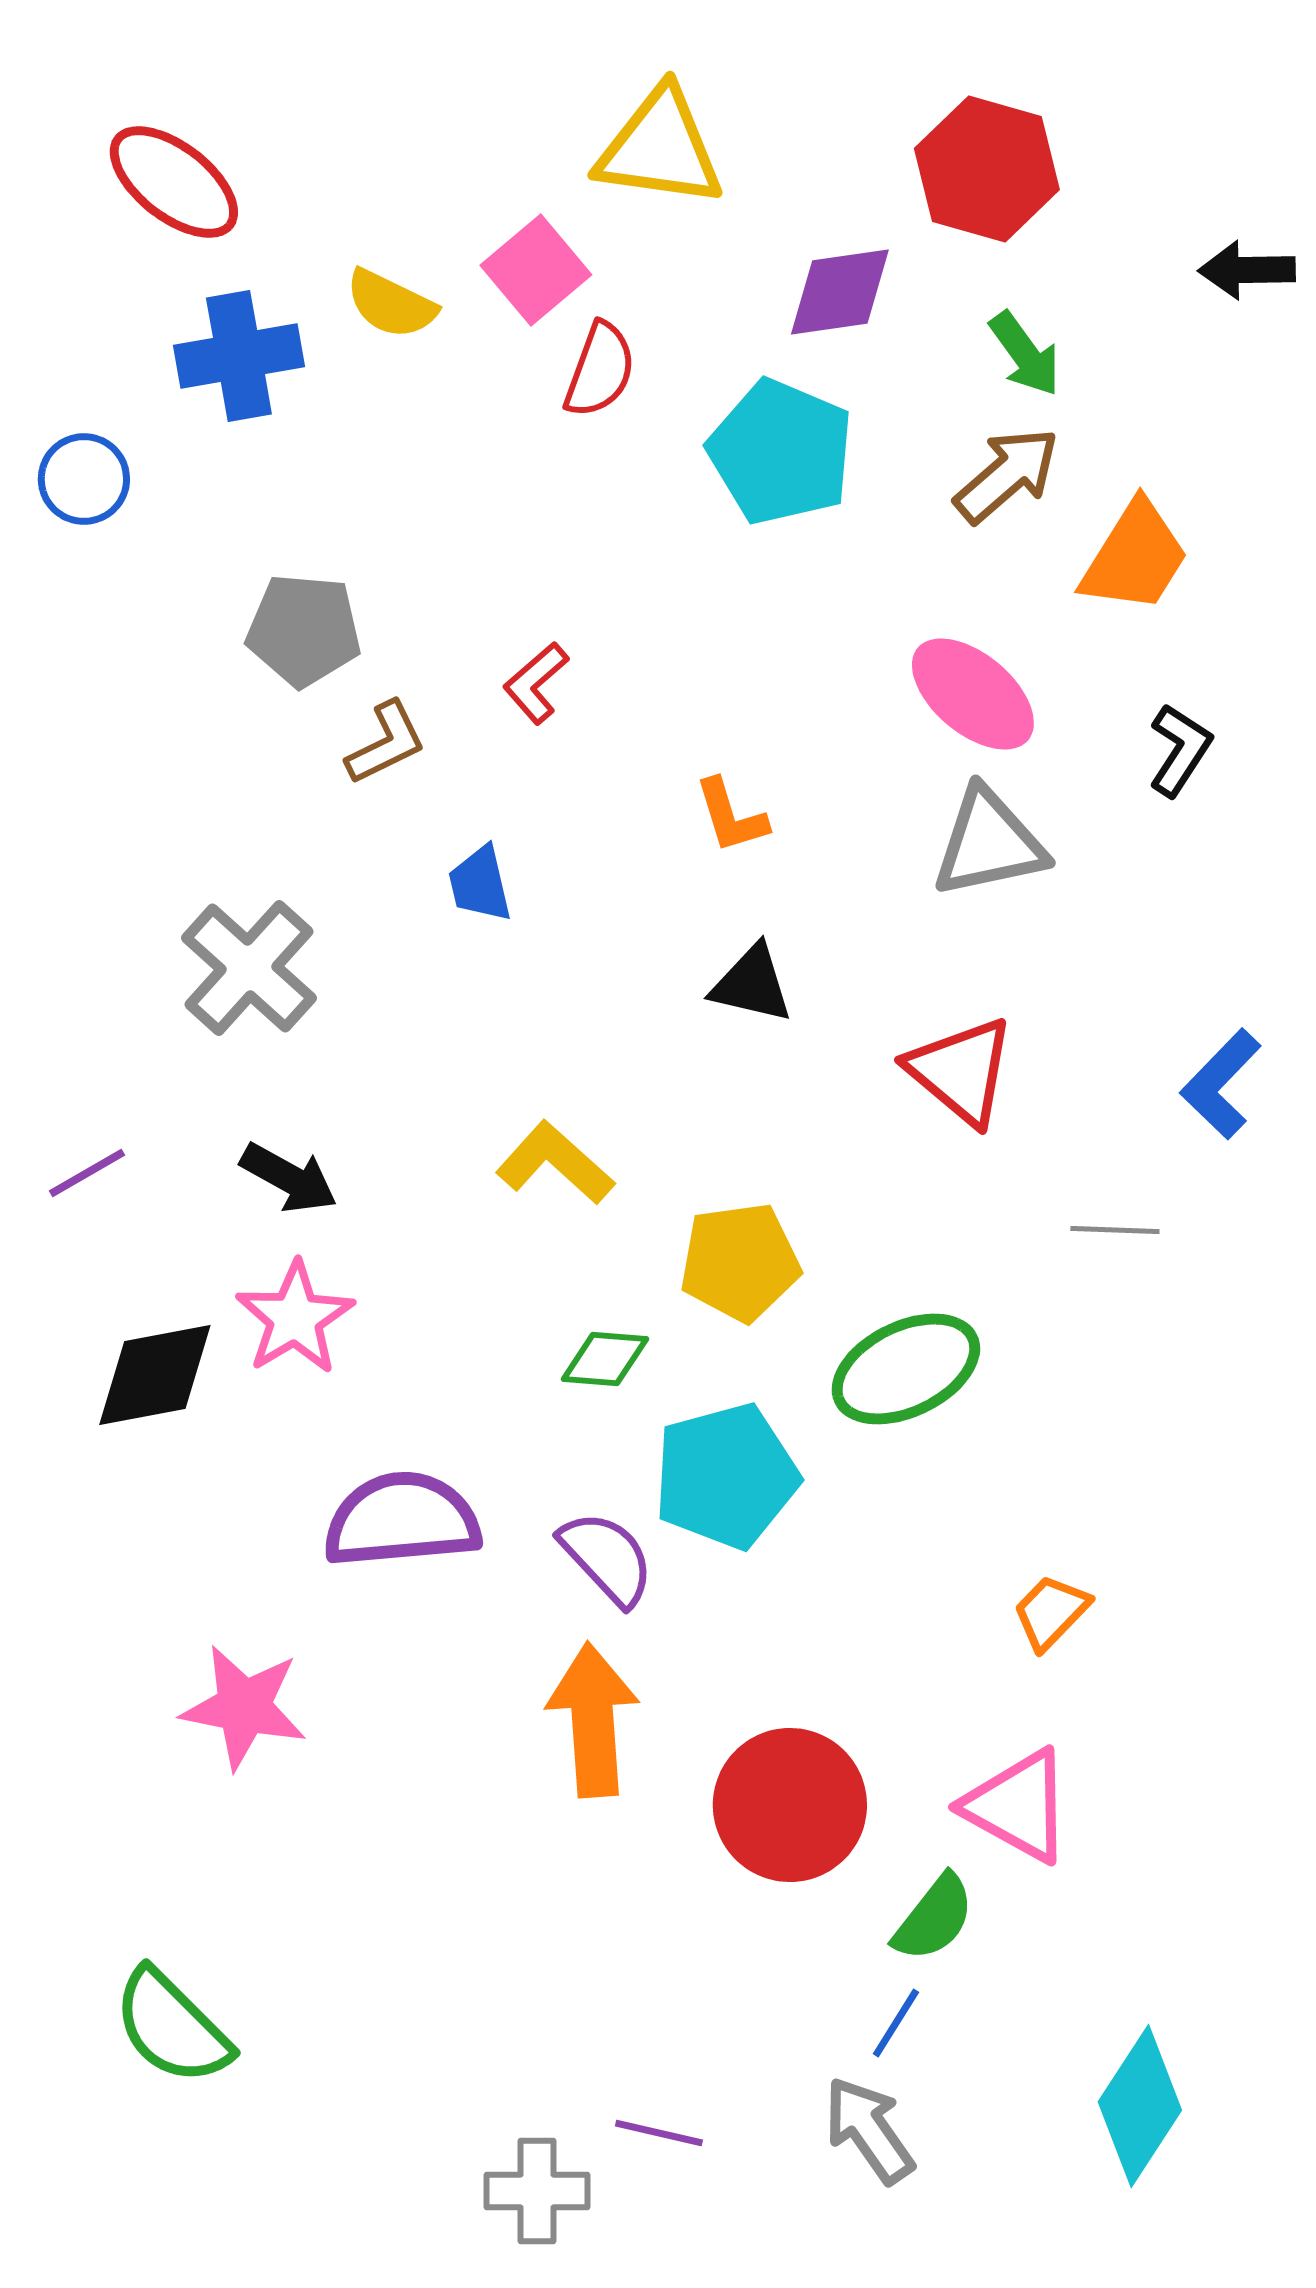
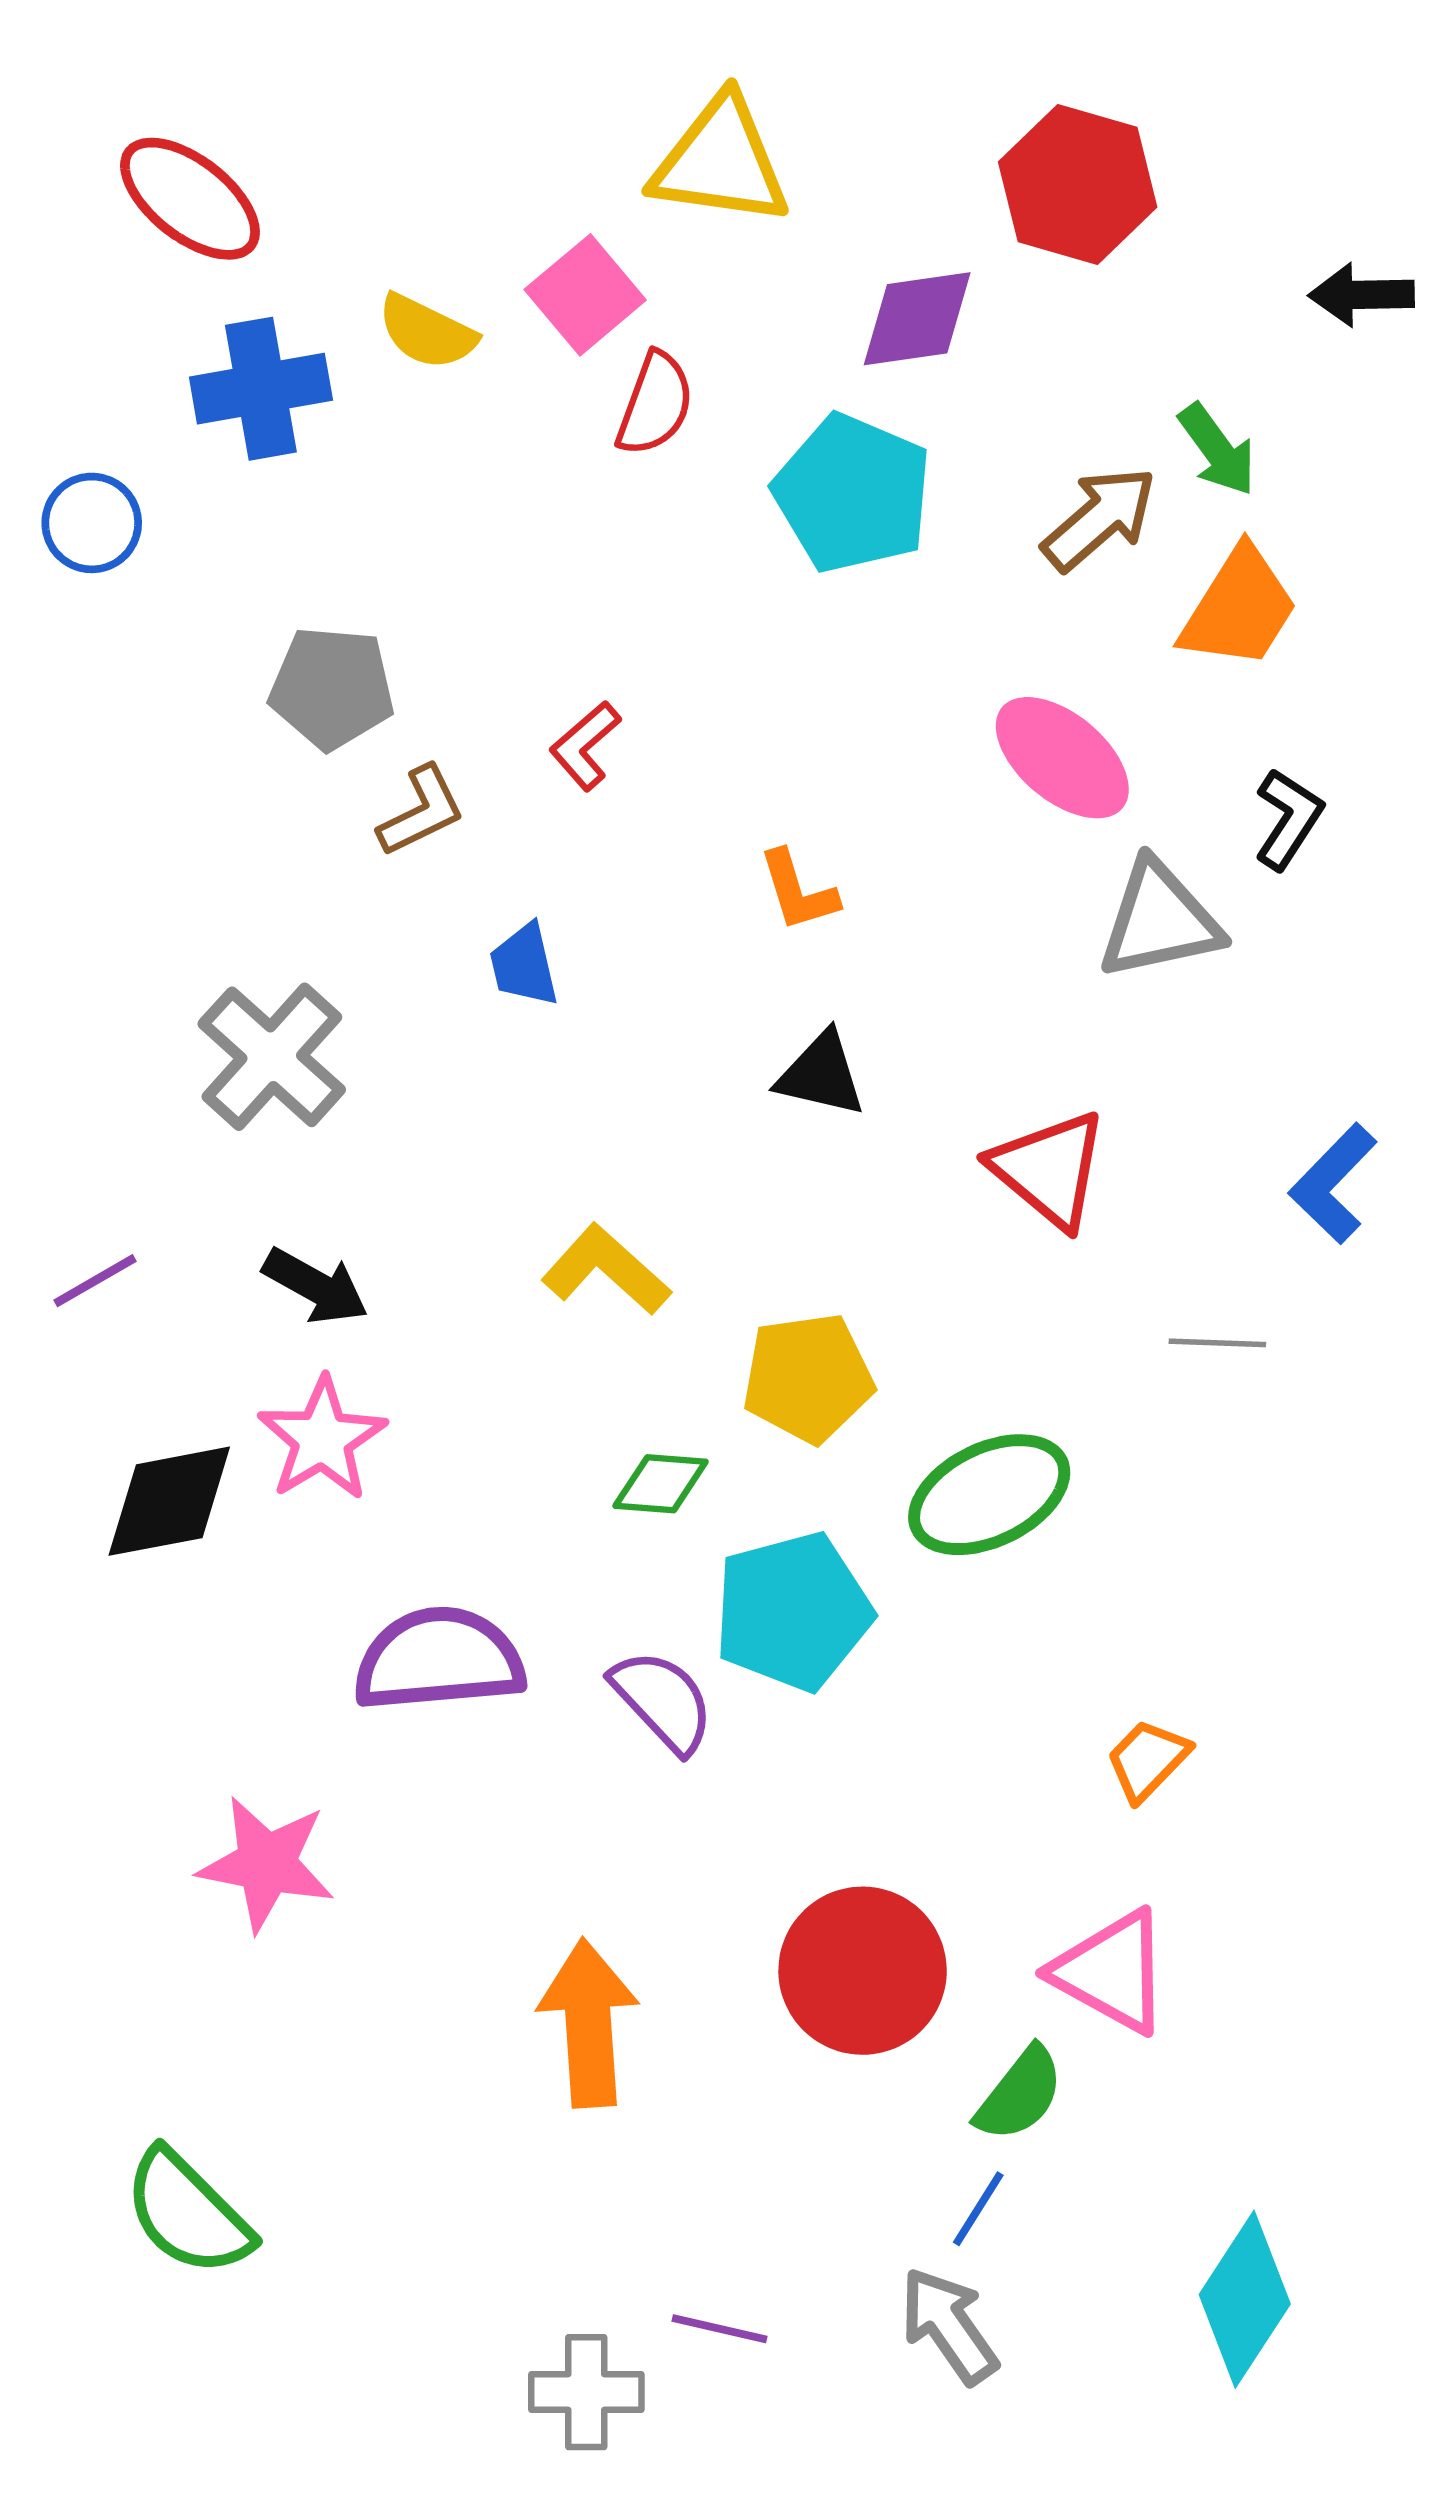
green arrow: (1025, 354) -> (1217, 450), moved
gray triangle: (989, 843) -> (1159, 920), moved
orange arrow: (593, 1720) -> (588, 2023), moved

